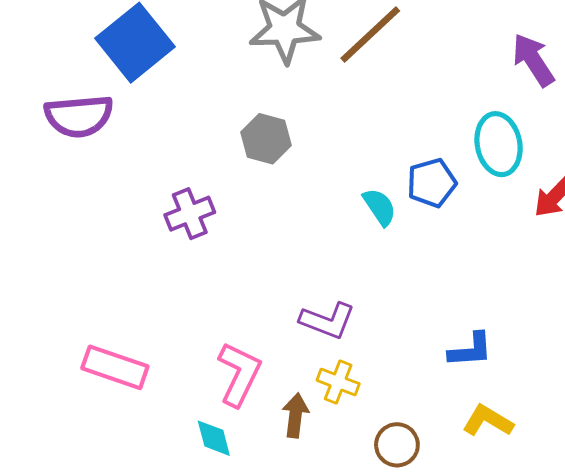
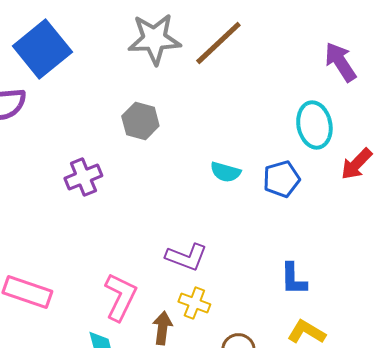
blue pentagon: (432, 183) -> (281, 179), moved
cyan semicircle: (380, 207) -> (225, 172), turned 140
blue L-shape: (470, 350) -> (293, 279), turned 93

